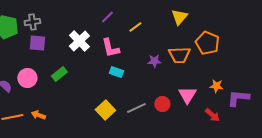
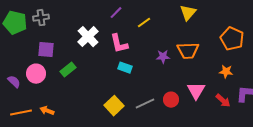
purple square: (37, 43) -> (46, 50), moved
orange pentagon: (207, 43) -> (232, 39), moved
orange star: (216, 86) -> (226, 72), moved
red arrow: (212, 115) -> (223, 101), moved

